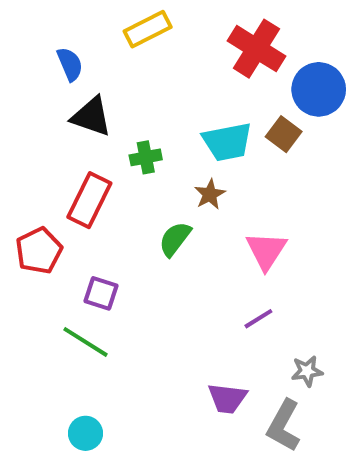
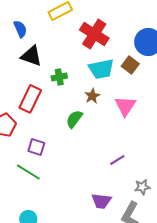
red cross: (256, 49) -> (94, 34), moved
pink triangle: (266, 251) -> (125, 106), moved

